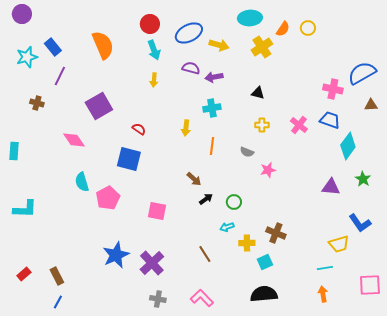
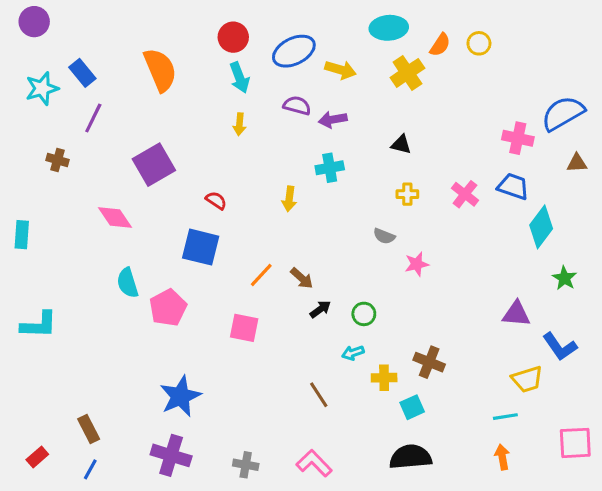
orange line: (212, 146) -> (261, 275), moved, turned 36
purple triangle: (331, 187) -> (516, 314), moved
purple cross: (152, 263) -> (171, 455), moved, turned -30
red rectangle: (24, 274) -> (37, 457), moved

